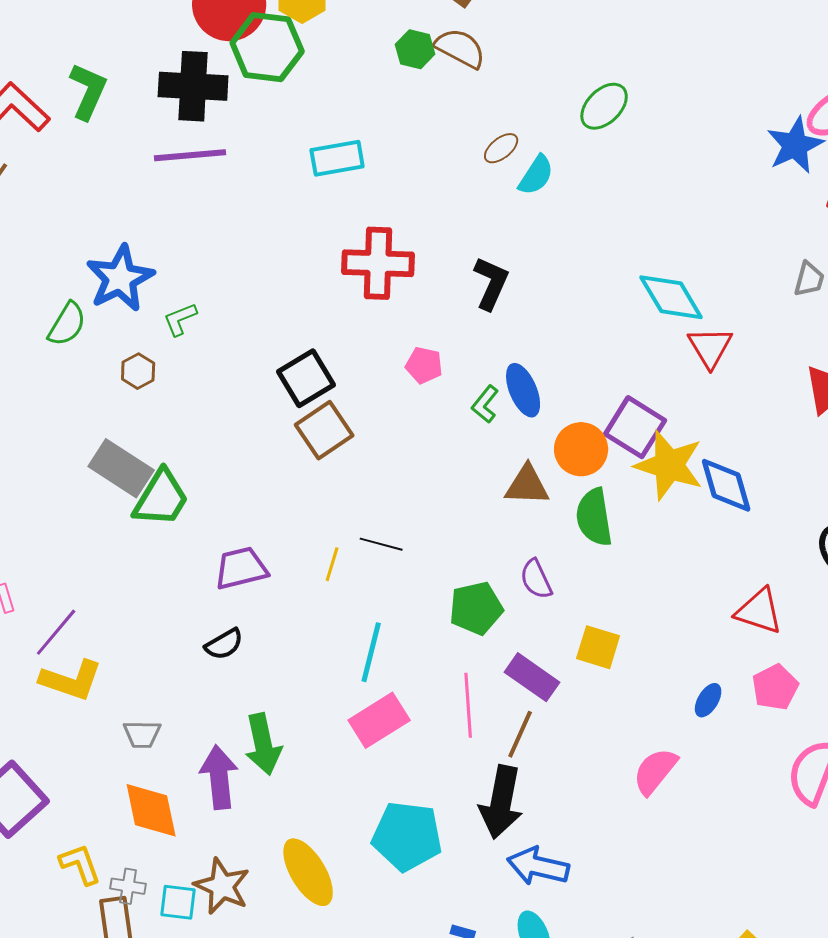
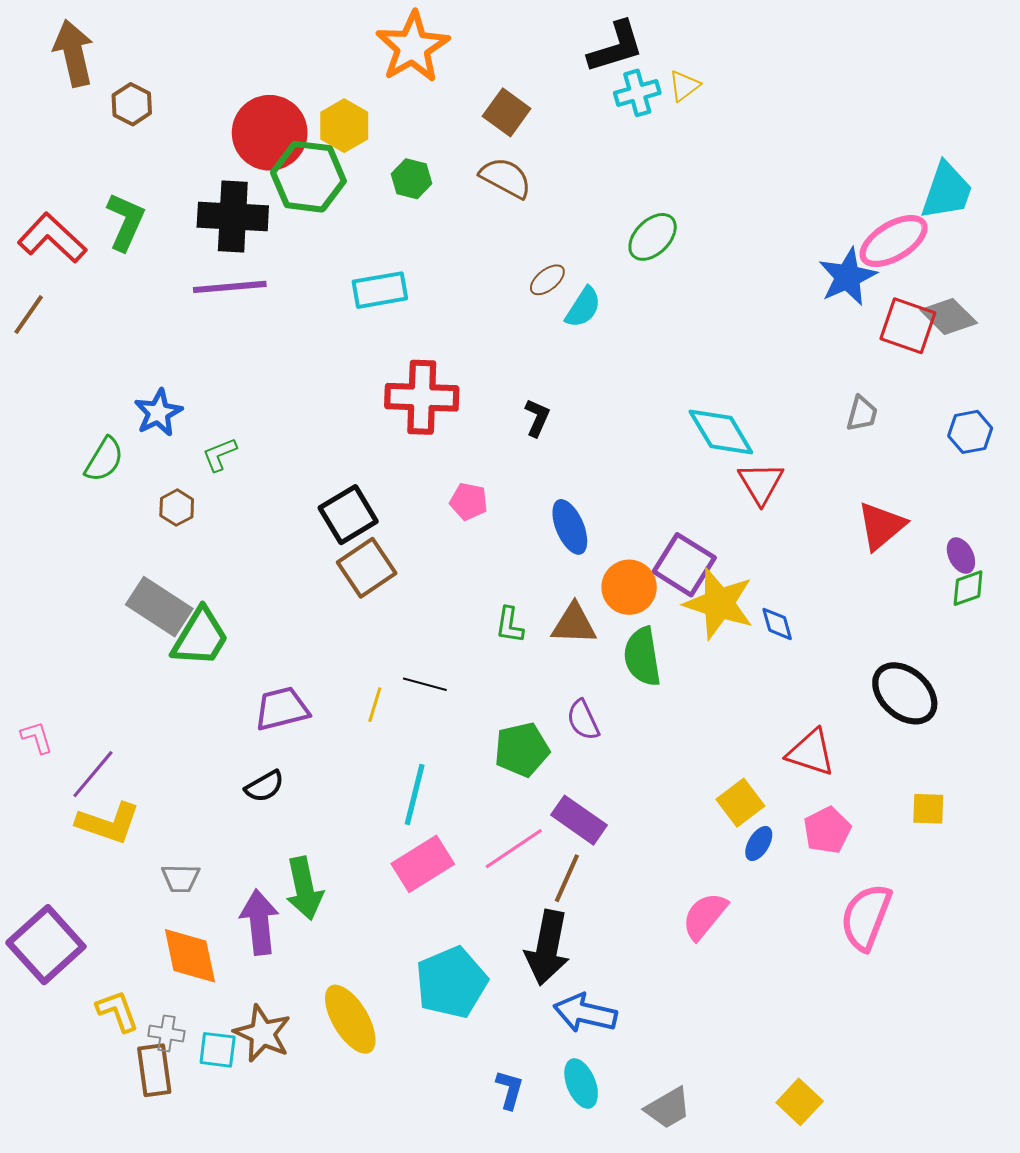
green hexagon: (415, 49) -> (412, 179), moved
blue star: (120, 278) -> (158, 413), size x0.7
black L-shape: (491, 283) -> (537, 418), size x0.7
green L-shape: (485, 404) -> (510, 625), moved, turned -30
blue diamond: (726, 485) -> (777, 624), size x0.6
yellow square: (598, 647) -> (740, 803), moved, turned 36
pink line: (468, 705) -> (514, 849), turned 60
cyan pentagon: (407, 836) -> (451, 982), turned -30

